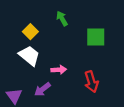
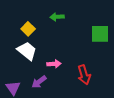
green arrow: (62, 19) -> (57, 17), turned -64
green square: (96, 37) -> (100, 34), moved

